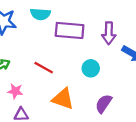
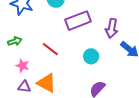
purple rectangle: (70, 30) -> (78, 21), turned -35
orange triangle: (63, 99) -> (47, 83), moved

